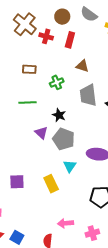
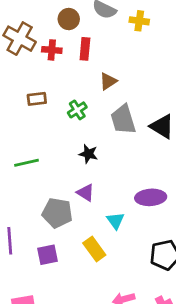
brown triangle: (82, 66) -> (108, 81), turned -40
green line: (28, 102) -> (26, 163), moved
purple triangle: (41, 133) -> (86, 193), moved
gray pentagon: (64, 139) -> (57, 213), moved

